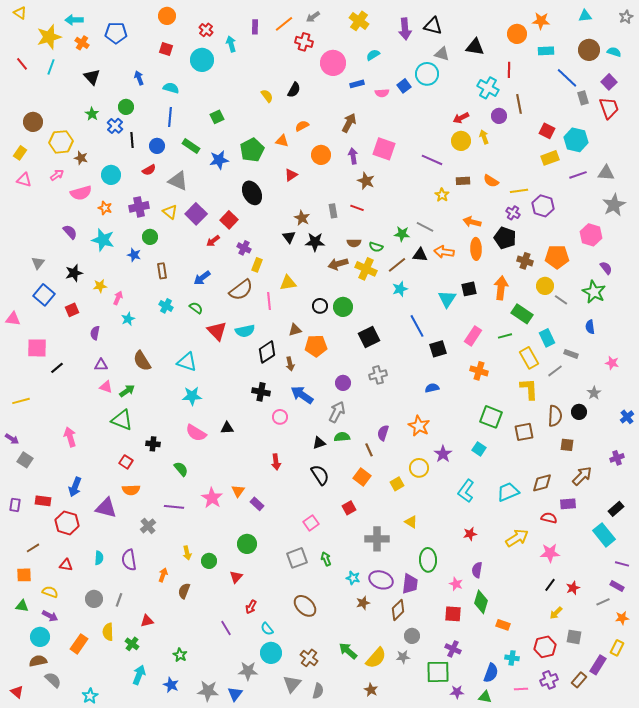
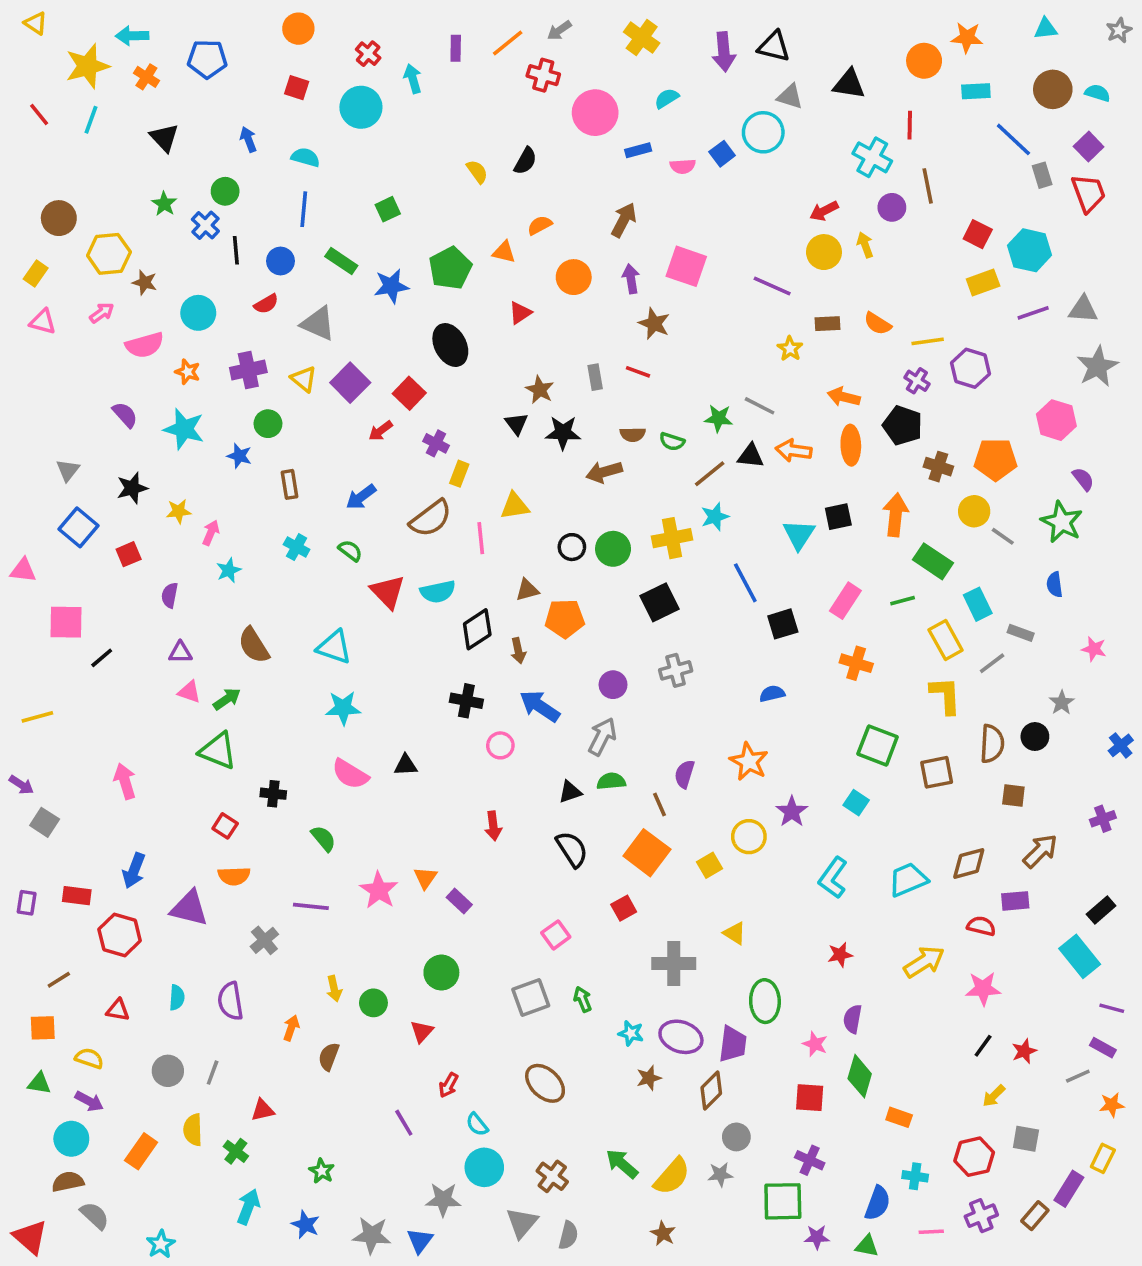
yellow cross: (366, 269) -> (672, 538), moved, turned -35
orange square: (362, 477) -> (647, 853), size x1.4
red triangle: (17, 692) -> (30, 1237), size x1.5

